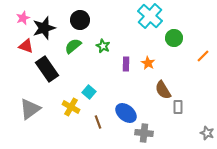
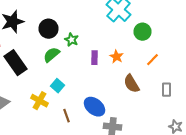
black circle: (80, 20) -> (48, 29), moved
green semicircle: (73, 46) -> (52, 55), moved
orange line: (203, 56) -> (152, 60), moved
gray rectangle: (178, 107) -> (166, 90), moved

